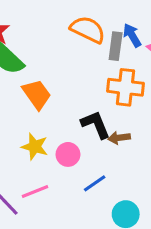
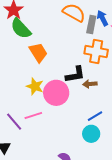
black L-shape: (96, 125) -> (75, 75), turned 100
pink circle: (68, 154) -> (56, 93), size x1.6
blue line: (95, 183) -> (95, 116), moved

